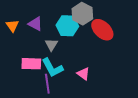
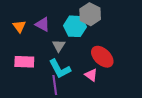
red ellipse: (102, 30) -> (102, 57), moved
pink rectangle: (31, 64) -> (24, 62), moved

